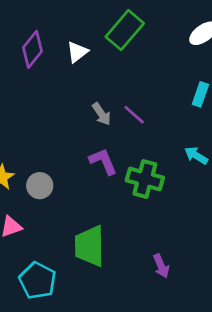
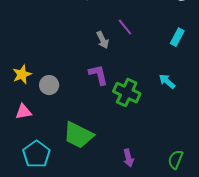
purple line: (134, 115) -> (125, 27), moved
green trapezoid: (90, 246) -> (78, 135), turned -72

